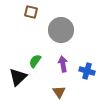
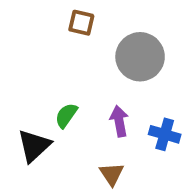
brown square: (31, 12) -> (81, 23), moved
gray circle: (61, 30) -> (140, 57), moved

